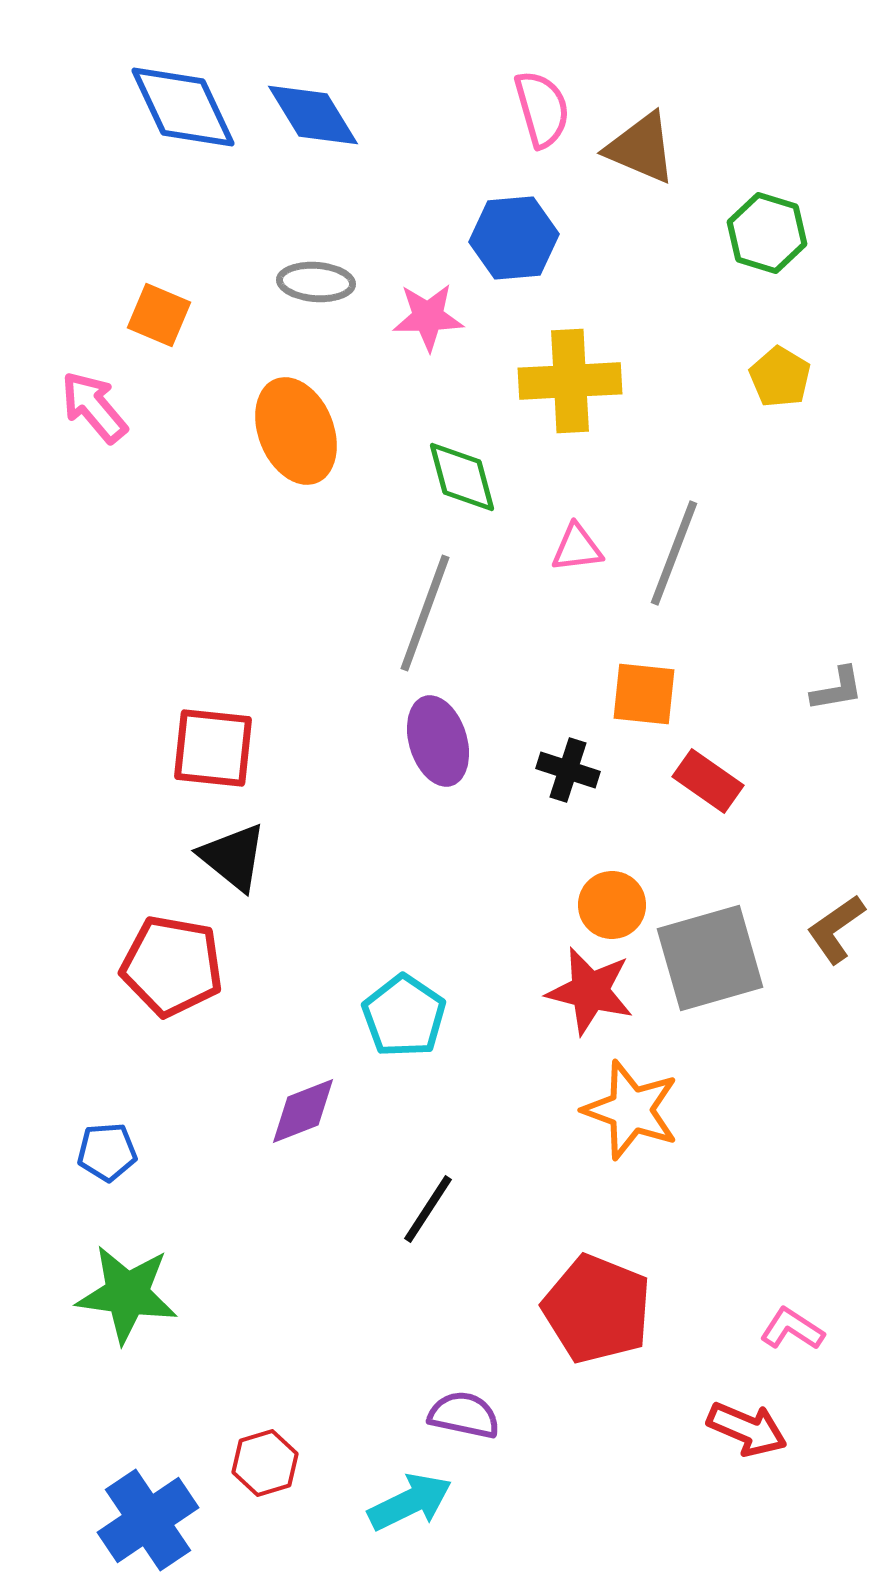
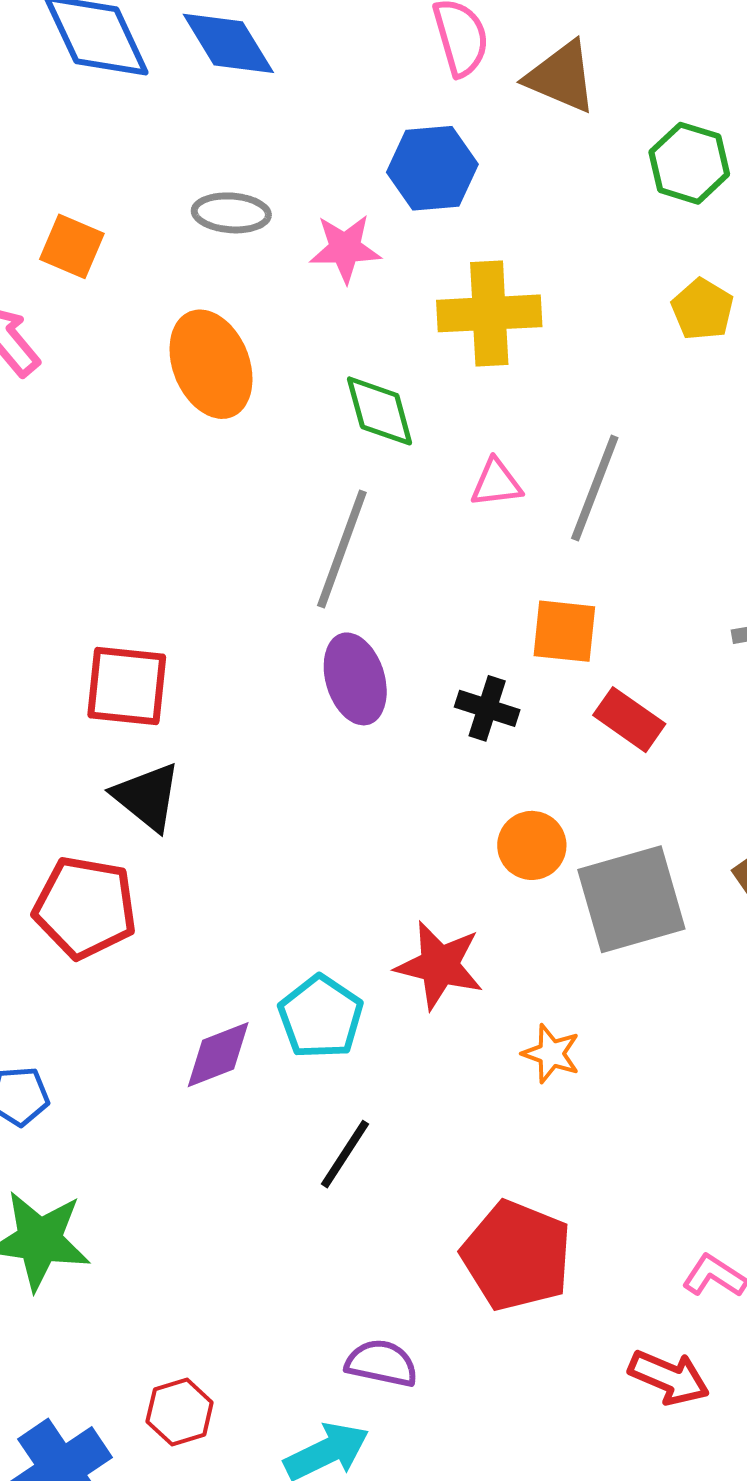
red star: (590, 991) -> (439, 965), moved
cyan pentagon: (404, 1016) -> (321, 1017), moved
orange star: (631, 1110) -> (551, 1054), size x0.6

